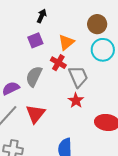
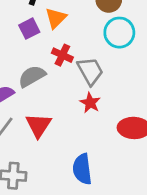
orange triangle: (66, 42) -> (56, 18), moved
gray semicircle: (34, 76) -> (32, 76), turned 40

